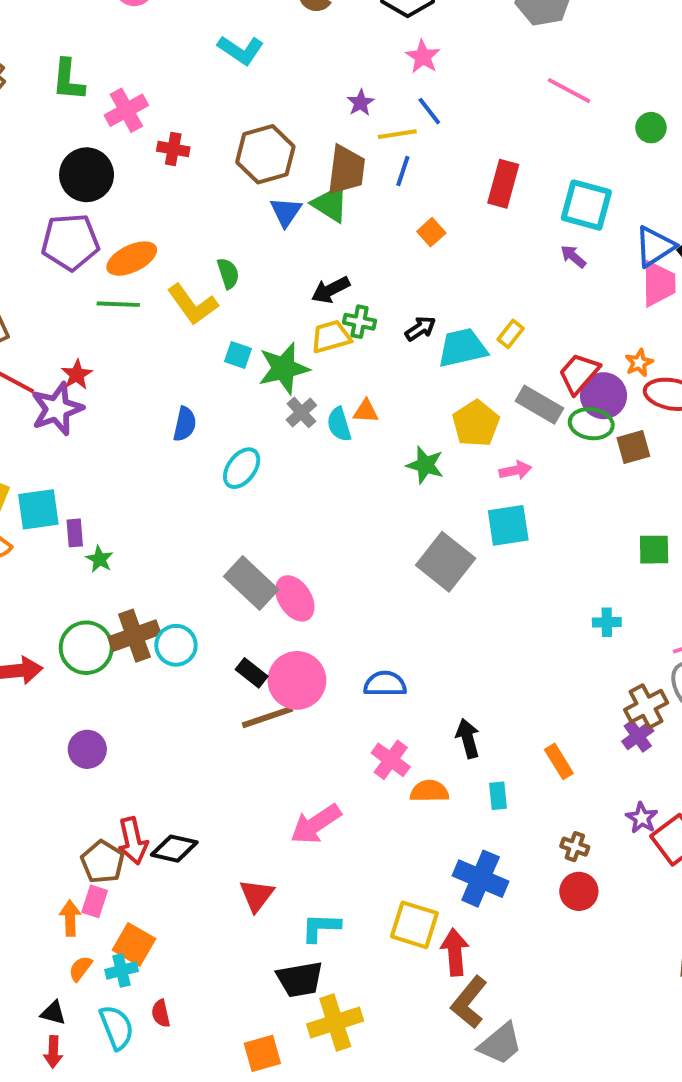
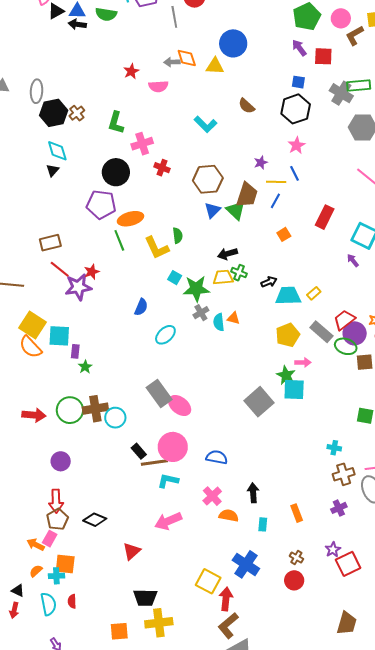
green line: (118, 304) -> (119, 240), turned 55
green star: (425, 465) -> (286, 375), moved
pink ellipse: (295, 598) -> (180, 406), turned -30
black rectangle: (252, 673) -> (139, 451), moved
brown cross: (646, 706) -> (344, 474), moved
red arrow: (133, 841) -> (56, 501), moved
orange arrow: (70, 918) -> (36, 545), turned -72
cyan L-shape: (321, 927) -> (168, 481), moved
orange square: (134, 944) -> (65, 564), turned -35

